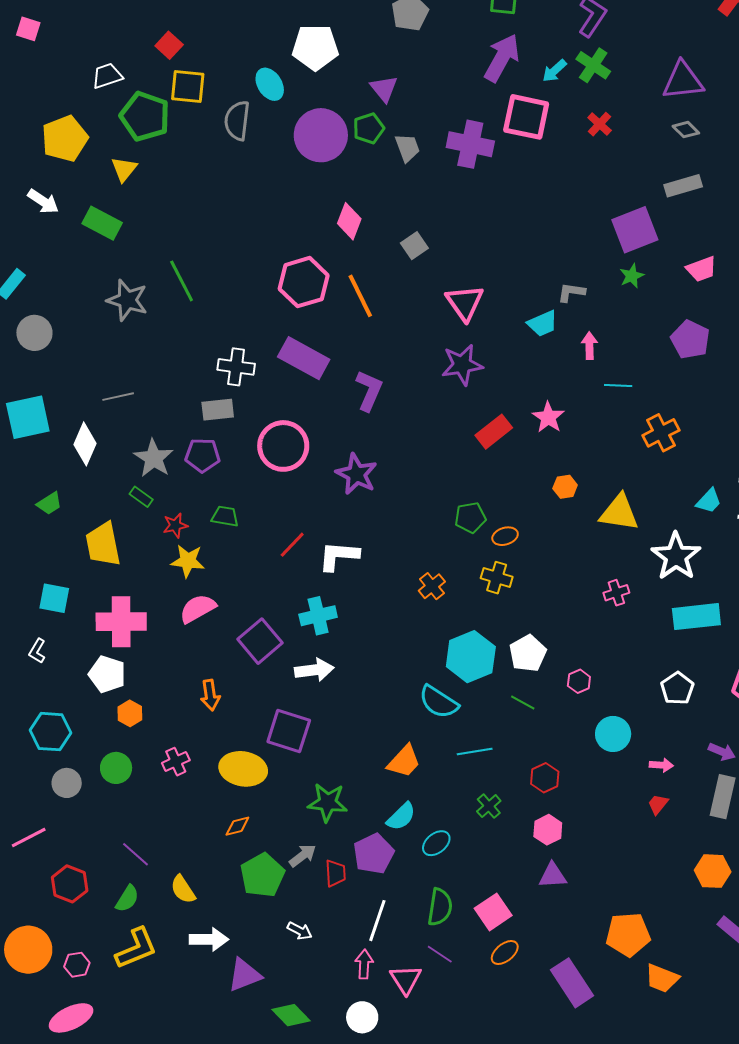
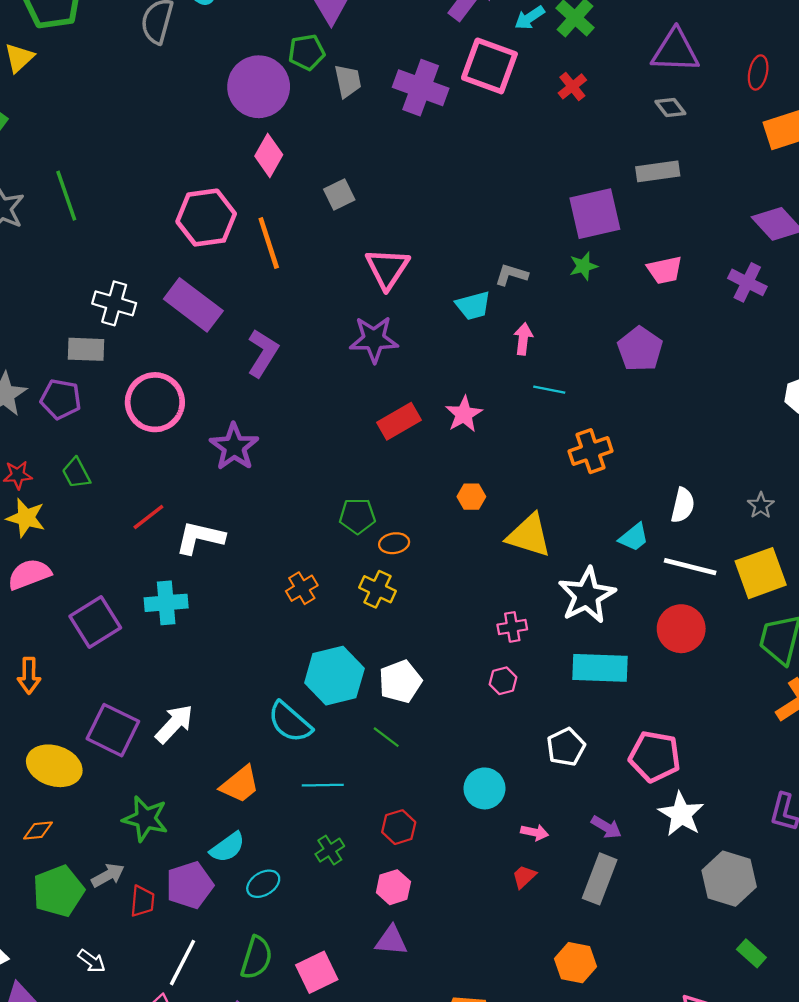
purple circle: (321, 135) -> (259, 87), moved
green trapezoid: (225, 516) -> (76, 473), turned -136
white arrow: (314, 670) -> (174, 724), moved, turned -48
pink hexagon: (579, 681) -> (503, 681), moved

